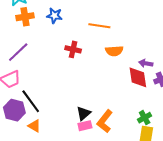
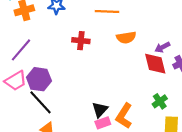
purple arrow: (146, 63) -> (162, 47), turned -32
purple hexagon: (14, 110) -> (39, 79), moved
green cross: (145, 118) -> (160, 101), moved

